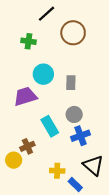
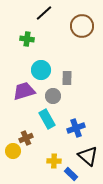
brown circle: (73, 33) -> (82, 26), moved
gray circle: (74, 114) -> (53, 96), moved

